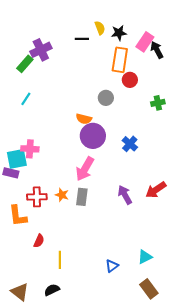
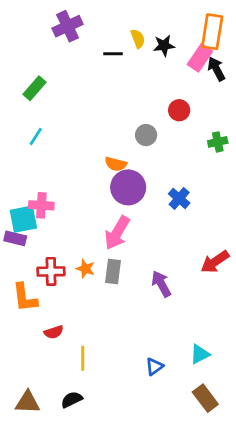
purple cross: (41, 50) -> (68, 26), moved
orange rectangle: (120, 60) -> (212, 32), moved
purple arrow: (125, 195) -> (161, 284), moved
red semicircle: (39, 241) -> (54, 332), turned 48
brown triangle: (20, 292) -> (28, 402), turned -36

